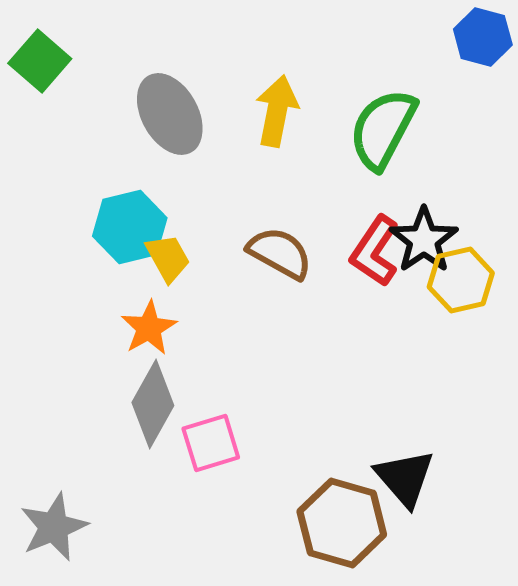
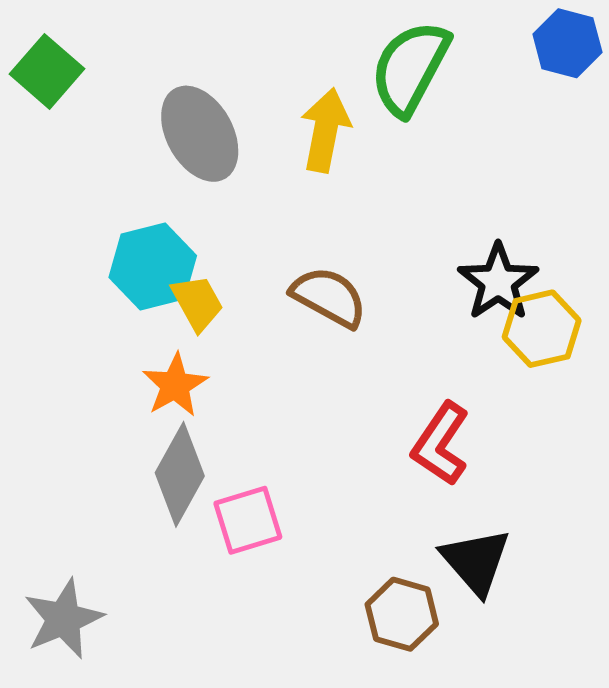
green semicircle: (383, 129) -> (410, 68), moved
red L-shape: (375, 251) -> (441, 444), moved
brown hexagon: (342, 523) -> (402, 614), size x0.7

